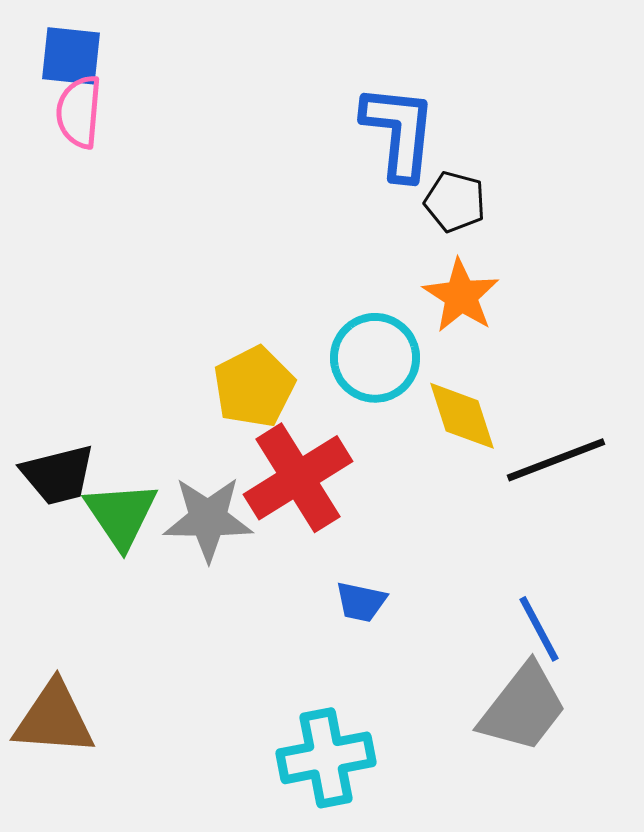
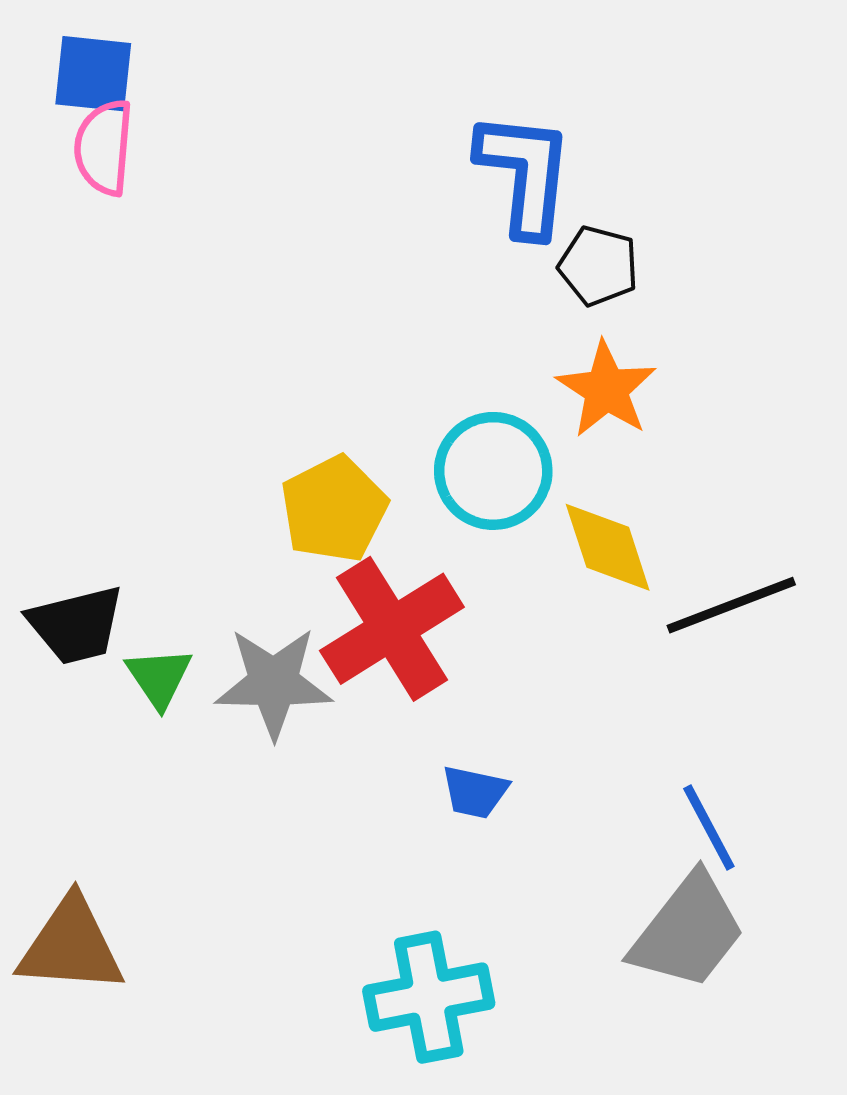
green triangle: (121, 515) -> (159, 677), size x0.7

